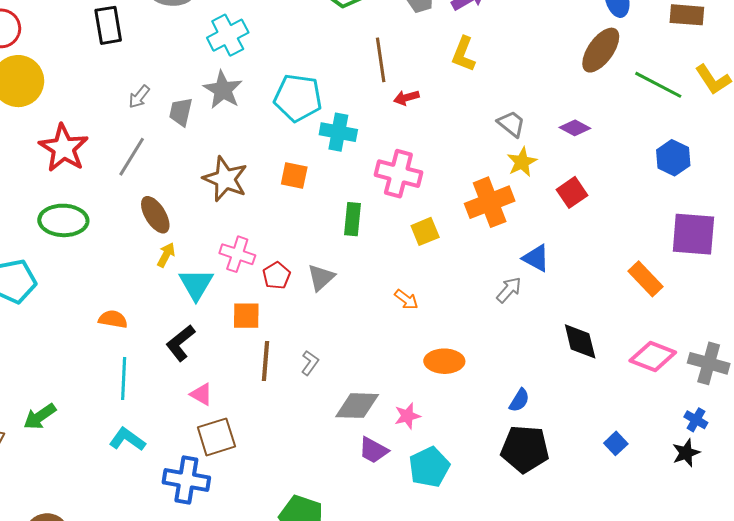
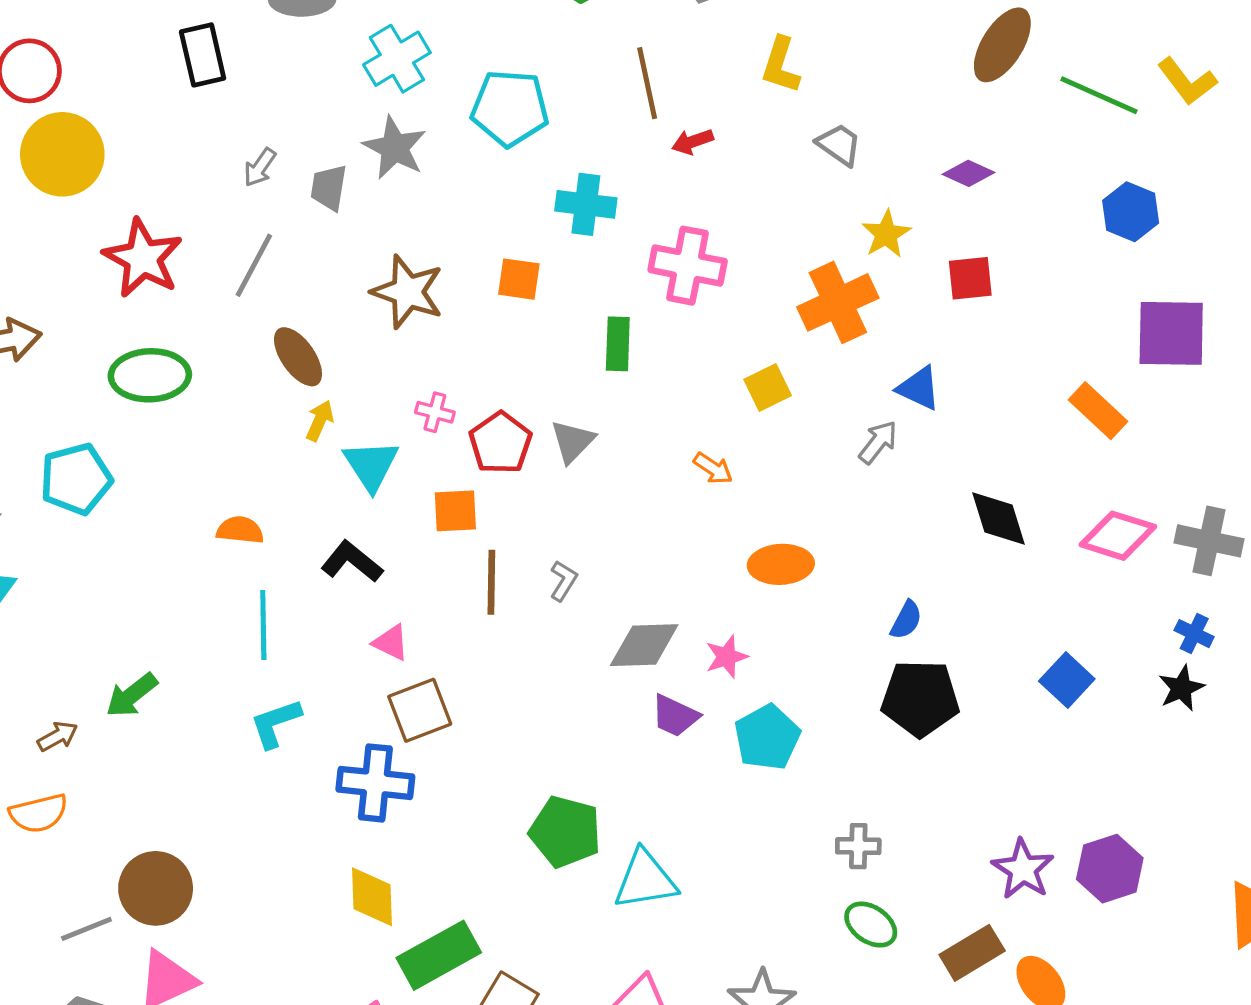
cyan pentagon: (298, 98) -> (510, 108), moved
gray trapezoid: (511, 124) -> (839, 145), moved
red square: (572, 192) -> (970, 278), turned 32
yellow square: (425, 231) -> (768, 387), moved
pink cross: (237, 254) -> (435, 412), size x0.7
red pentagon: (277, 276) -> (500, 443), size x1.4
black L-shape: (180, 343) -> (352, 562), turned 81
cyan L-shape: (127, 439) -> (276, 723), turned -51
blue square: (616, 443) -> (1067, 680), size x1.4

